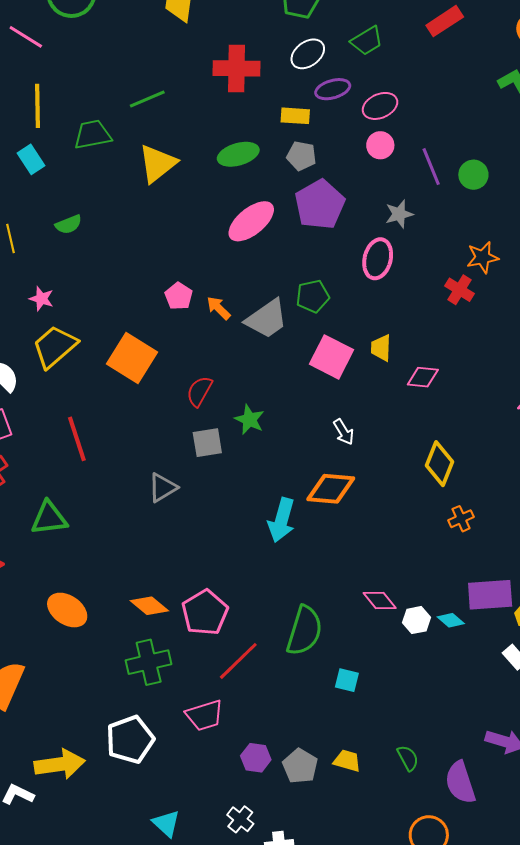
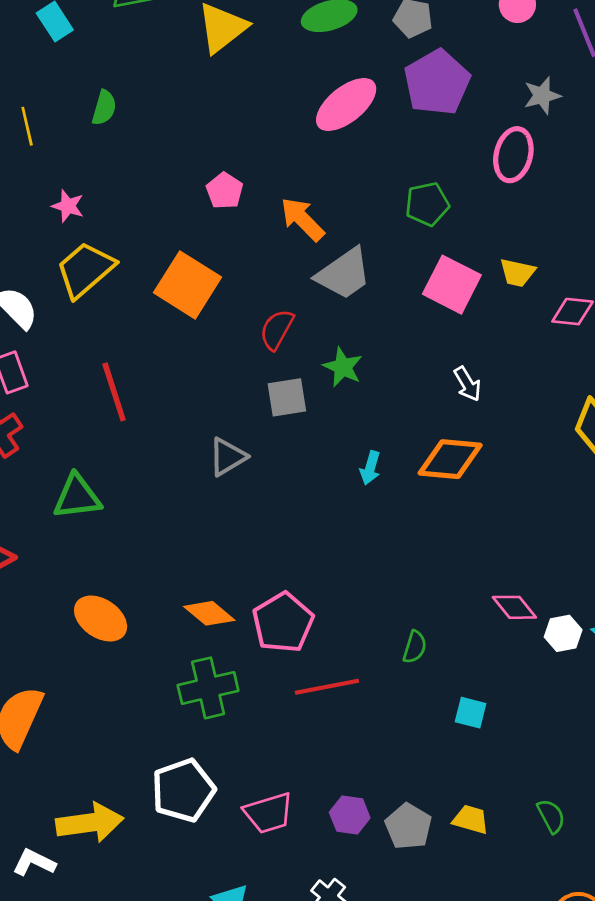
green semicircle: (69, 224) -> (104, 108), turned -52
pink pentagon: (179, 296) -> (225, 191), moved
orange arrow: (219, 308) -> (302, 219), size x1.4
gray trapezoid: (267, 319) -> (344, 274), moved
yellow trapezoid: (381, 348) -> (517, 273), turned -80
cyan arrow: (282, 520) -> (370, 468), moved, size x0.6
green semicircle: (304, 631) -> (415, 647), size x0.5
red line: (238, 661) -> (327, 687), turned 33
pink trapezoid: (205, 715) -> (269, 813), moved

